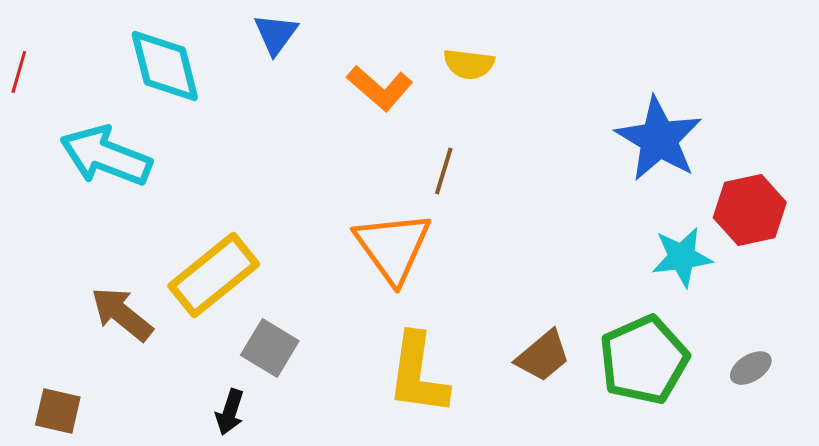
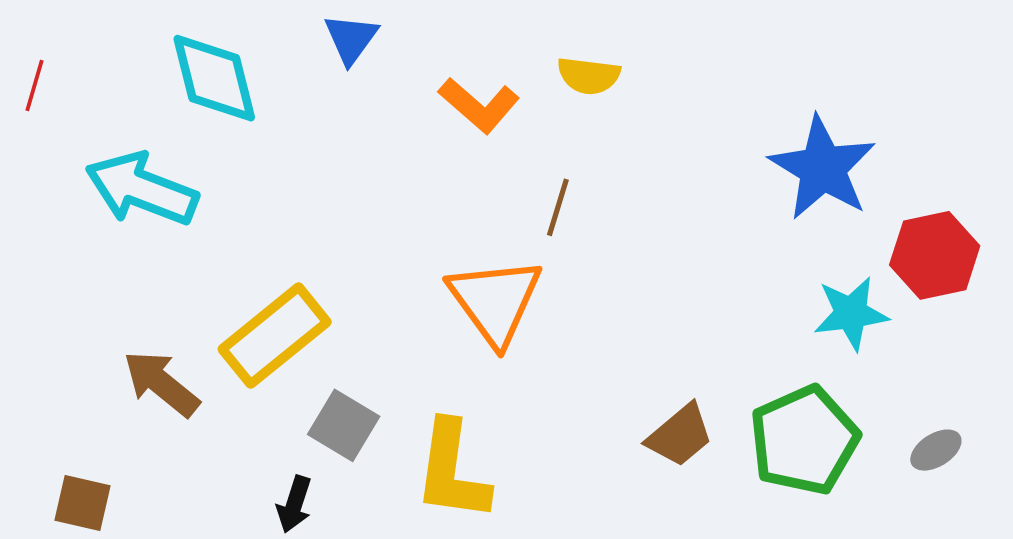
yellow L-shape: (418, 374) -> (452, 471), moved

